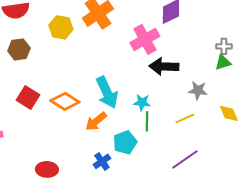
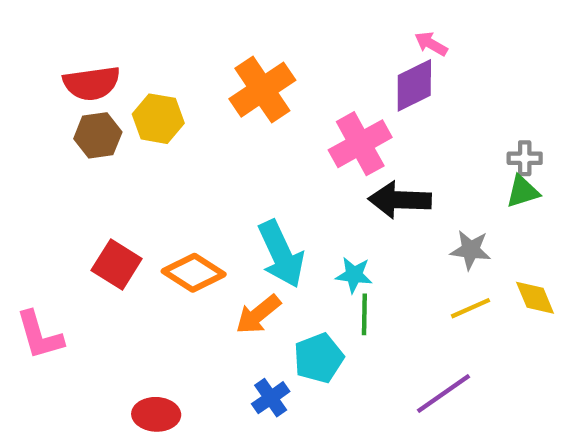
yellow hexagon: (61, 27) -> (158, 119), moved
brown hexagon: (19, 49) -> (98, 135), moved
yellow line: (185, 118) -> (471, 308), moved

